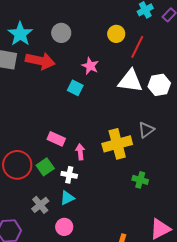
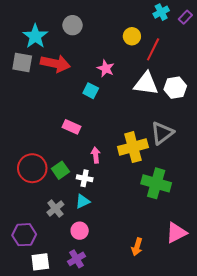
gray circle: (61, 33) -> (73, 25), moved
gray triangle: (146, 130) -> (162, 133), size x1.4
pink rectangle: (56, 139) -> (72, 127), moved
green cross: (140, 180) -> (156, 183), size x1.8

